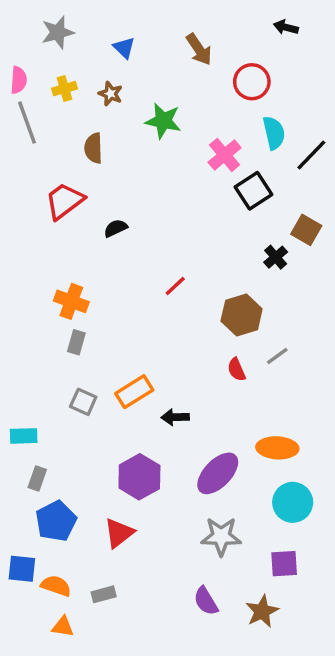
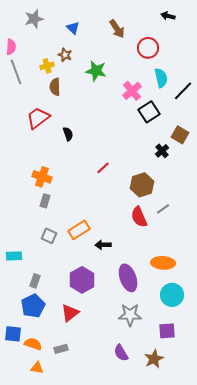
yellow cross: (64, 89) -> (47, 66), moved
black semicircle: (116, 228) -> (68, 134), turned 96
red semicircle: (236, 370) -> (139, 217), size x1.5
purple ellipse: (218, 473) -> (128, 278), turned -64
gray rectangle: (37, 478) -> (35, 281), moved

